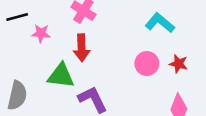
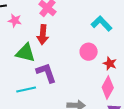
red star: (178, 64) -> (110, 64), moved

